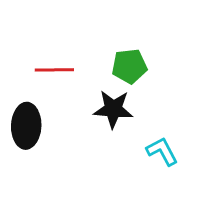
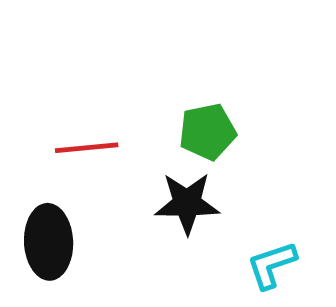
cyan L-shape: (162, 151) -> (272, 265), turned -76

